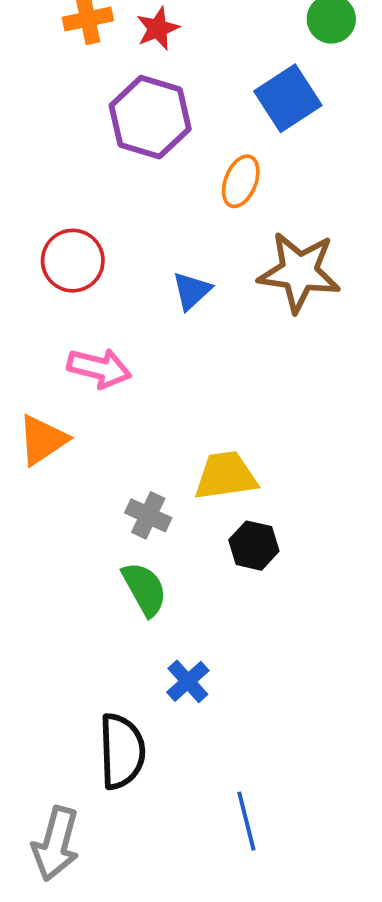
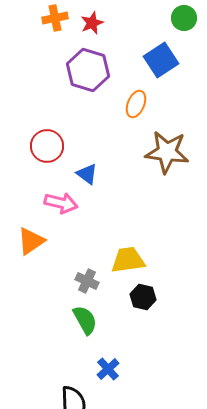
blue triangle: (192, 291) -> (87, 174), moved, turned -40

